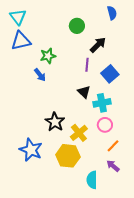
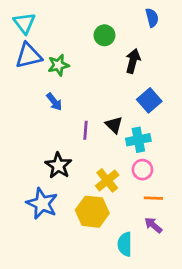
black arrow: (98, 45) -> (133, 61), turned -30
green star: (48, 56) -> (58, 65), moved
purple line: (87, 65) -> (85, 130), moved
black star: (55, 122) -> (58, 166), moved
orange line: (113, 146) -> (153, 198), turned 48

